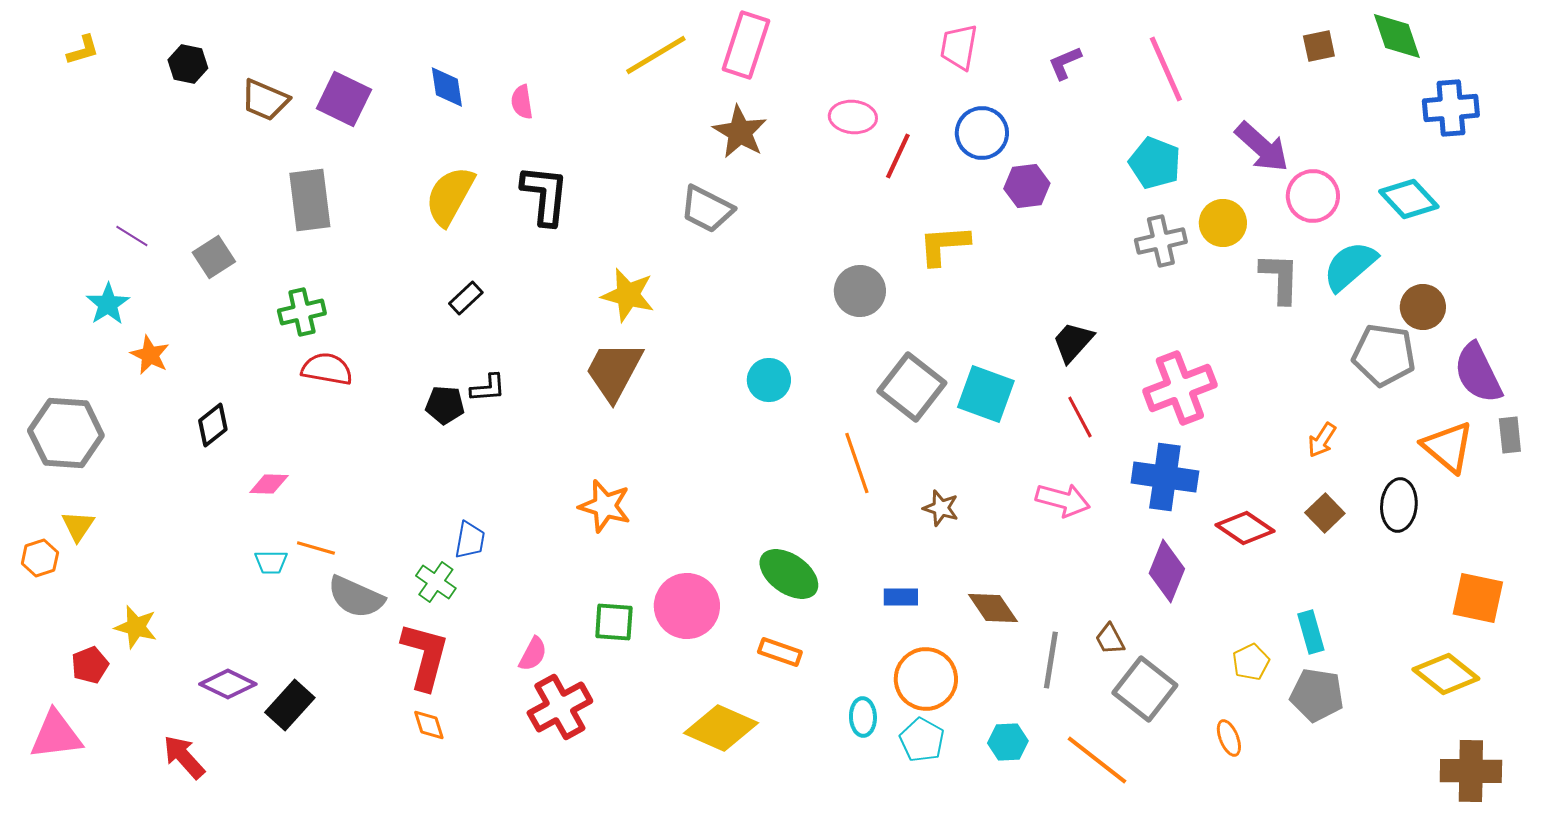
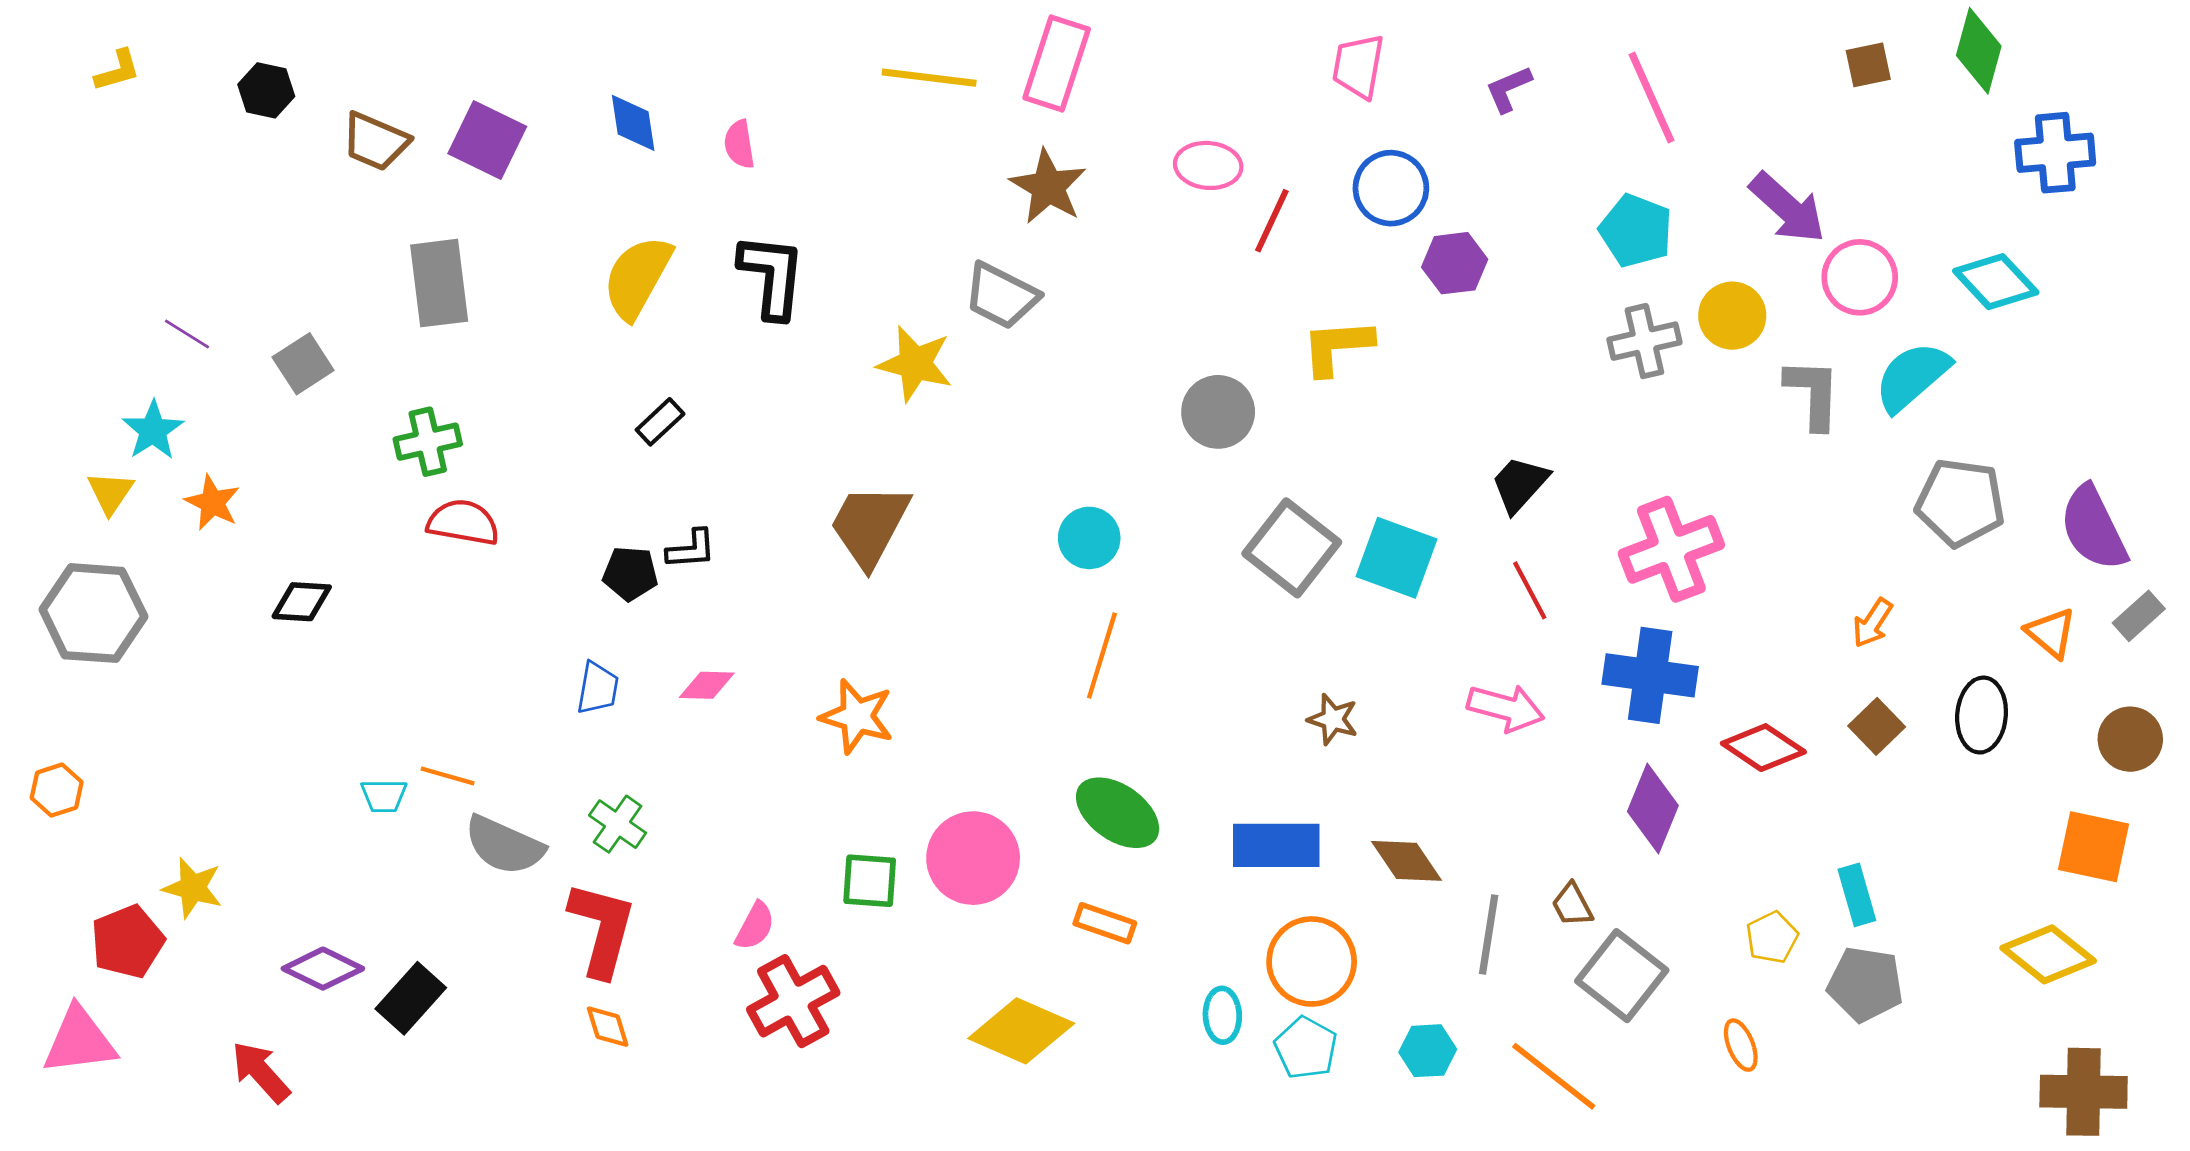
green diamond: (1397, 36) -> (1979, 51), turned 34
yellow line: (656, 55) -> (929, 78), turned 38
yellow star: (628, 295) -> (915, 364), moved
brown circle: (1423, 307) -> (2130, 739), moved
black diamond: (213, 425) -> (302, 602), turned 42
gray rectangle: (1510, 435) -> (2139, 616), turned 54
orange triangle: (1448, 447) -> (2051, 633), size x0.7
orange line: (857, 463) -> (1102, 656), moved, turned 36
pink diamond: (269, 484) -> (707, 685), moved
yellow triangle: (78, 526) -> (110, 493), moved
blue trapezoid: (470, 540) -> (598, 688), moved
blue rectangle: (901, 597) -> (1276, 845), size x1.8
red pentagon: (90, 665) -> (127, 942), size x1.4

